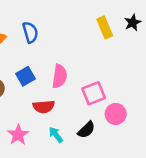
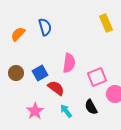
blue square: (25, 76) -> (40, 73), moved
red semicircle: (44, 107) -> (56, 88), turned -138
black semicircle: (86, 130) -> (91, 107), turned 105

